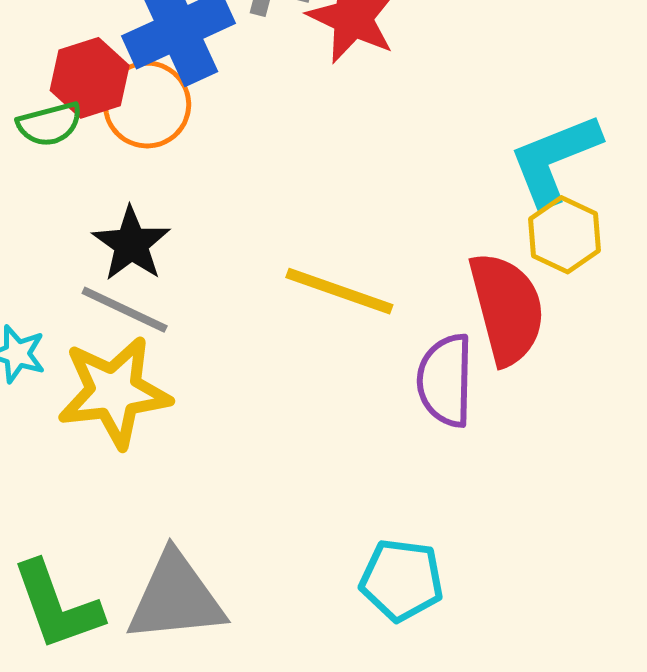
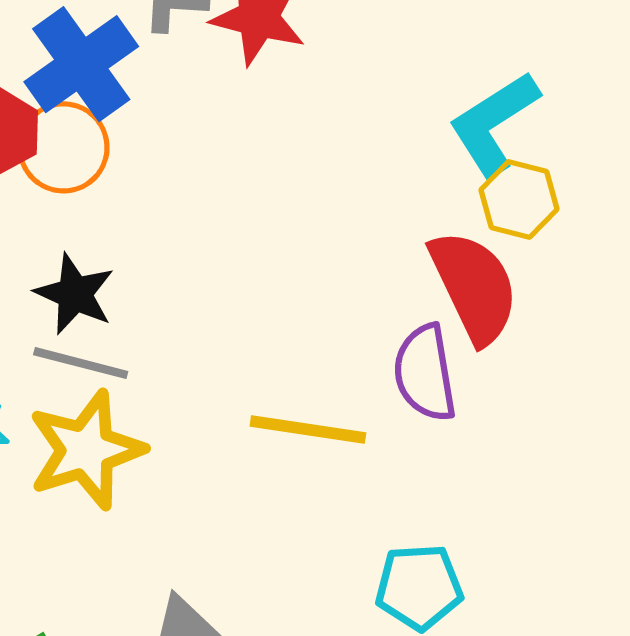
yellow line: (339, 291) -> (308, 429), moved

